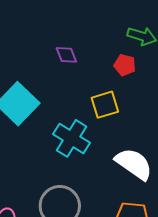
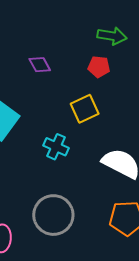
cyan cross: (72, 138) -> (56, 147), size x0.7

